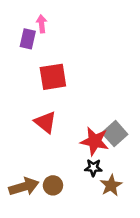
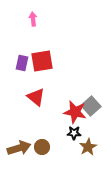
purple rectangle: (28, 39) -> (22, 63), moved

